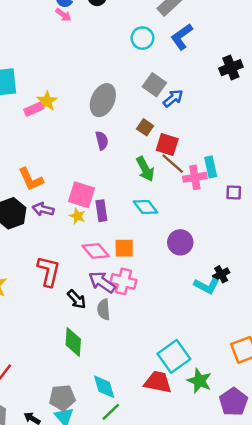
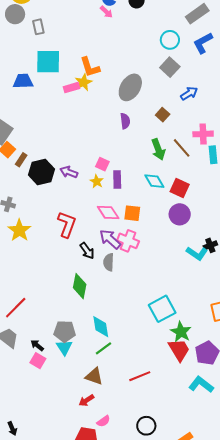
gray square: (154, 85) -> (170, 67), moved
red square: (167, 145) -> (180, 188), moved
pink cross: (195, 177) -> (203, 134), moved
orange L-shape: (31, 179) -> (90, 67), moved
pink square: (82, 195) -> (102, 164), size x0.6
red trapezoid: (158, 382) -> (179, 350), moved, turned 40

